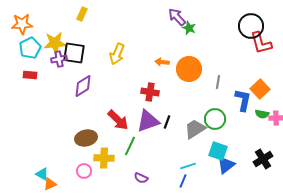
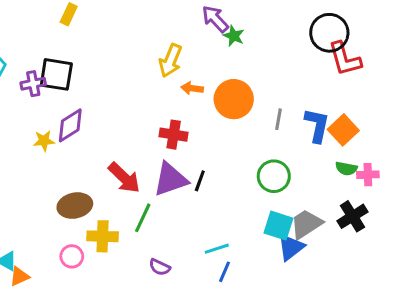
yellow star: (55, 43) -> (44, 141), moved, size x0.6
yellow arrow: (117, 54) -> (170, 61), moved
blue L-shape: (243, 100) -> (317, 125), moved
gray trapezoid: (195, 129) -> (306, 224), moved
black cross: (263, 159) -> (352, 216), moved
cyan line: (188, 166) -> (217, 249), moved

